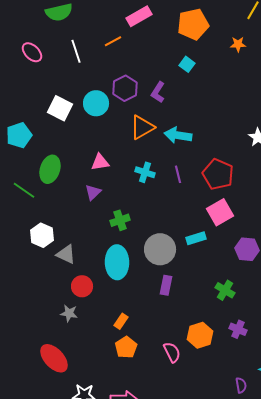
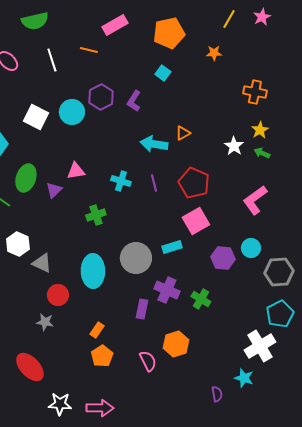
orange line: (113, 41) -> (89, 50), turned 42
orange triangle: (142, 127) -> (183, 133), moved, size x0.6
purple triangle: (93, 192) -> (54, 190), moved
green cross: (120, 220) -> (96, 215), moved
purple rectangle: (166, 285) -> (142, 309), moved
purple cross: (238, 329) -> (167, 290), moved, size x1.4

